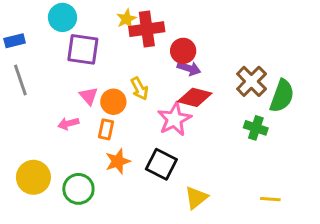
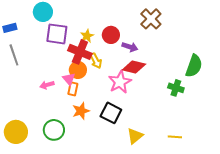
yellow star: (126, 19) -> (87, 36), moved
red cross: (147, 29) -> (80, 52), moved, turned 30
red circle: (183, 51) -> (111, 35), moved
brown cross: (251, 81) -> (151, 19), moved
pink triangle: (89, 96) -> (69, 79), moved
yellow circle: (33, 177) -> (16, 132), moved
yellow line: (270, 199) -> (175, 137), moved

